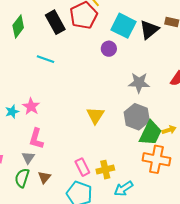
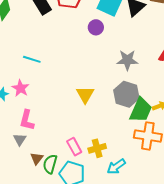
cyan line: (45, 59) -> (32, 59), moved
green semicircle: (22, 178) -> (50, 164), moved

